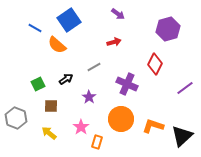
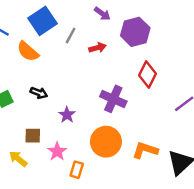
purple hexagon: (168, 29) -> (135, 32), moved
gray line: (94, 67) -> (71, 36), moved, turned -32
black arrow: (66, 79) -> (39, 93), turned 56
brown square: (51, 106) -> (33, 136), moved

